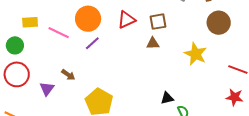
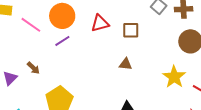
brown triangle: (153, 43) -> (126, 64), moved
yellow star: (196, 54) -> (174, 77), moved

